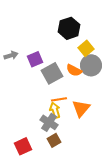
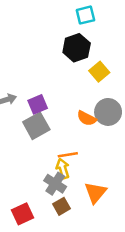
black hexagon: (69, 28) -> (77, 48), moved
yellow square: (86, 48) -> (99, 72), moved
gray square: (52, 73) -> (36, 126), moved
orange triangle: (81, 108) -> (95, 192), moved

